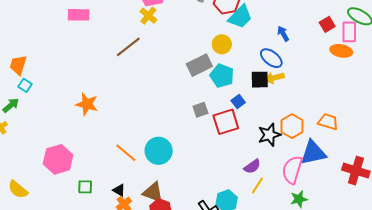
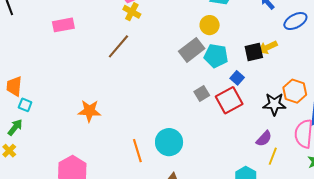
blue ellipse: (271, 58) -> (295, 21), moved, turned -55
black star: (269, 135) -> (274, 104), turned 30
orange line: (126, 153) -> (137, 151), turned 45

